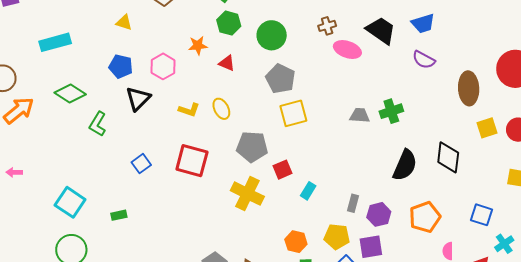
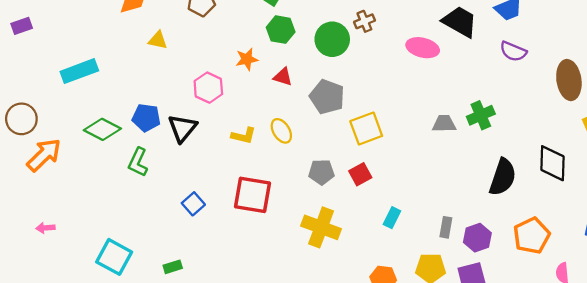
brown cross: (327, 26) -> (364, 21), moved
blue pentagon: (121, 66) -> (146, 118), moved
gray pentagon: (280, 79) -> (327, 97), moved
gray pentagon: (252, 147) -> (321, 172), size x0.7
red square: (283, 170) -> (360, 174), moved

